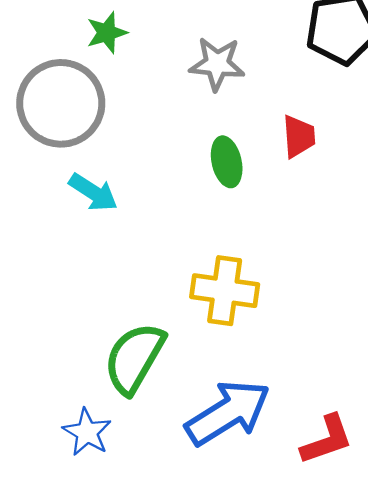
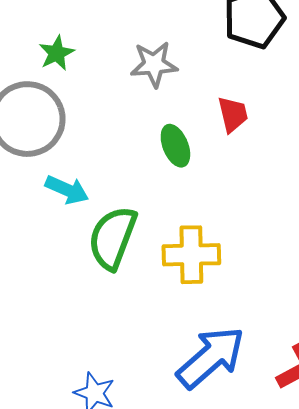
green semicircle: (134, 358) -> (113, 238), moved

